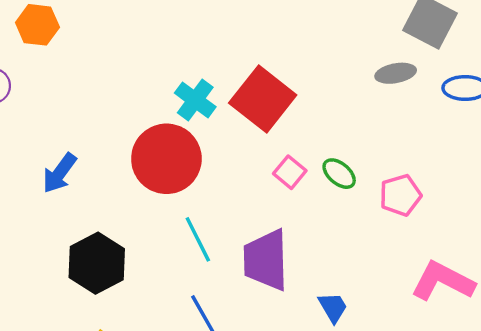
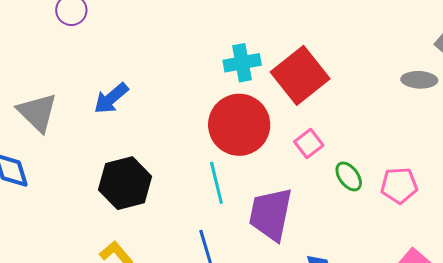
cyan cross: (195, 100) -> (242, 63), turned 30
red circle: (166, 159) -> (239, 125), moved
green ellipse: (339, 174) -> (349, 176), moved

